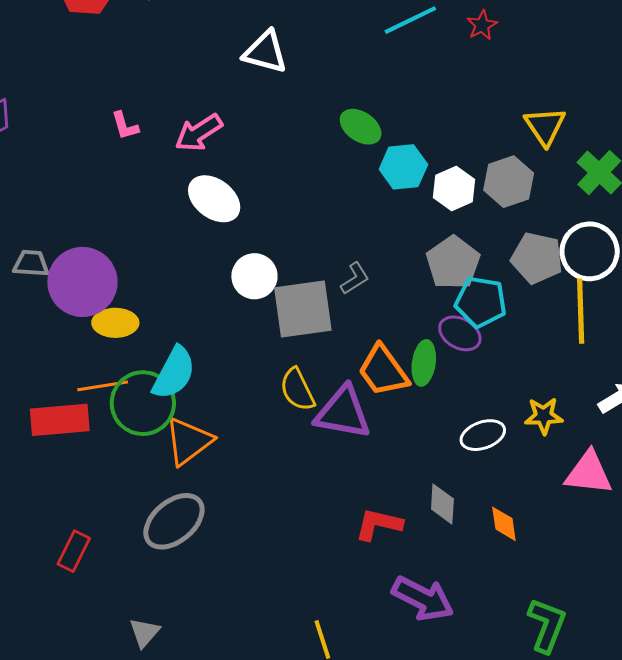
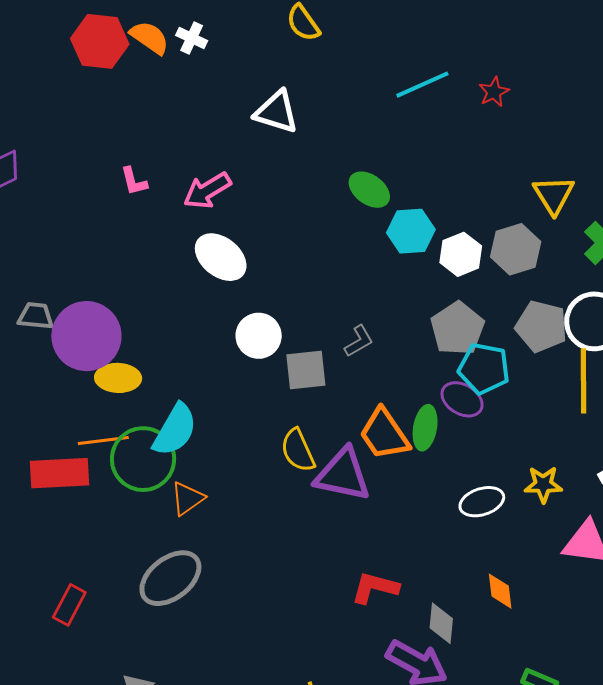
gray square: (303, 309) -> (306, 370), size x0.7
orange triangle: (189, 441) -> (187, 498), size x0.7
gray diamond: (442, 504) -> (441, 623), moved

